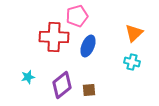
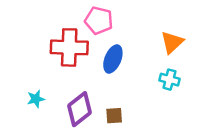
pink pentagon: (77, 16) -> (99, 20), turned 30

